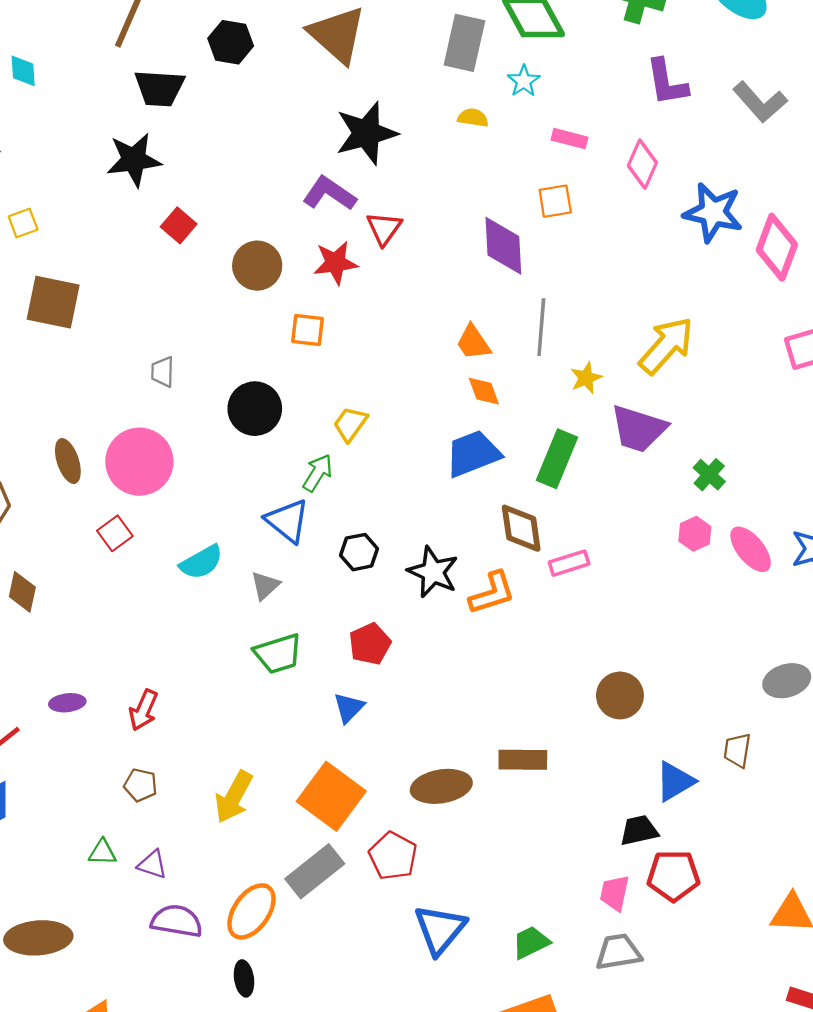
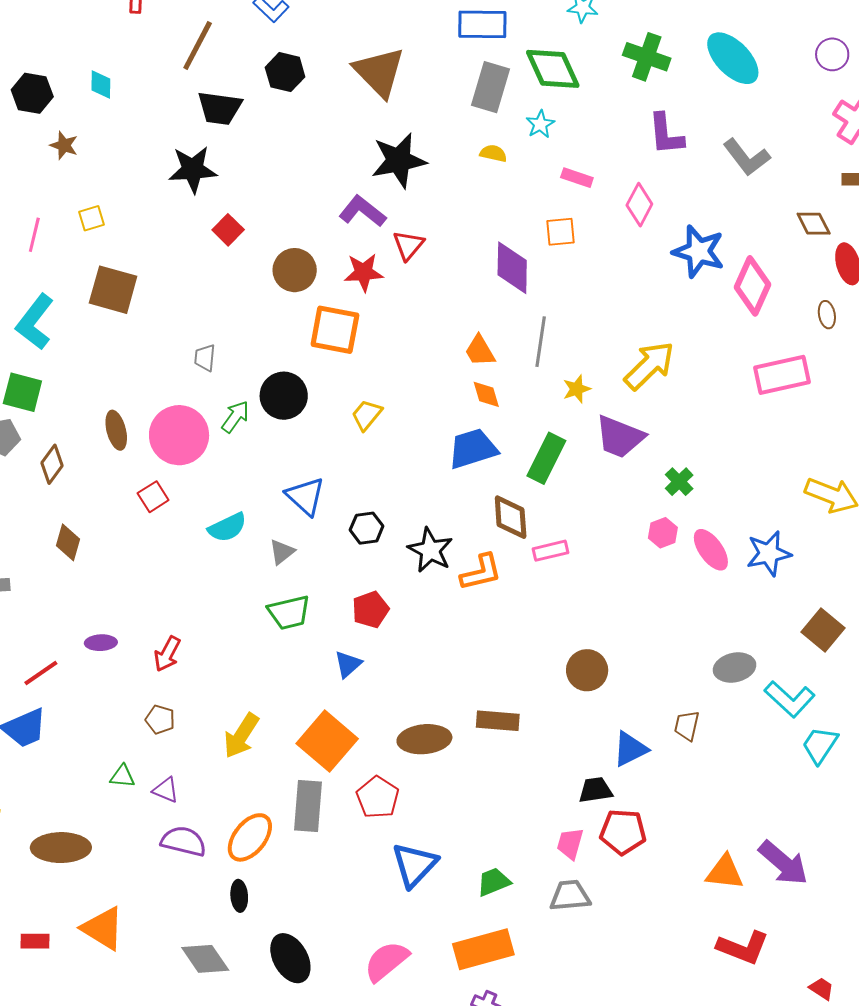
orange square: (308, 330) -> (335, 330), size x1.6
green arrow: (318, 473) -> (235, 417), moved
gray rectangle: (315, 871) -> (308, 806), turned -51

